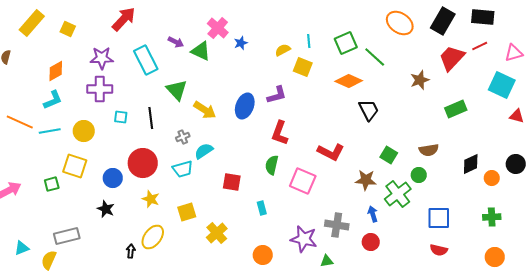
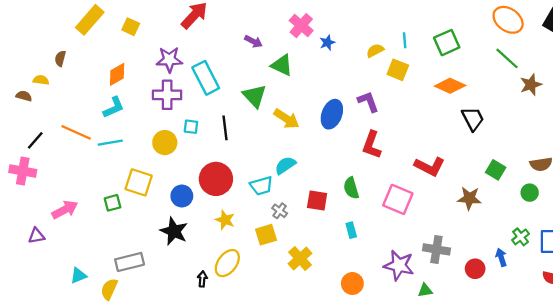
green triangle: (201, 51) -> (282, 65), moved
green line: (375, 57) -> (507, 58), moved
cyan rectangle: (146, 60) -> (206, 78), moved
purple L-shape: (277, 95) -> (368, 102), turned -95
yellow circle: (84, 131) -> (165, 143), moved
gray cross: (183, 137) -> (280, 211), moved, turned -32
green semicircle: (272, 165) -> (351, 188), moved, turned -30
green cross: (398, 194) -> (521, 237), moved, size x0.6
black star: (106, 209) -> (174, 231), size x1.4
blue arrow: (373, 214) -> (501, 257), moved

